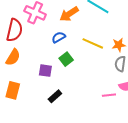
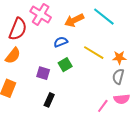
pink line: (109, 95) -> (103, 106), turned -56
black rectangle: (55, 96) -> (49, 100), turned -32

